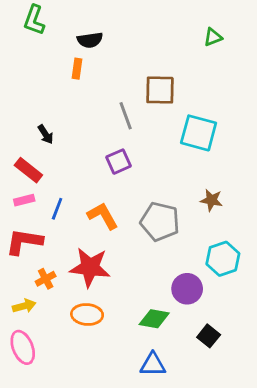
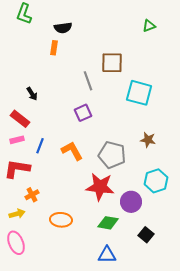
red star: (90, 267) -> (100, 187), moved

